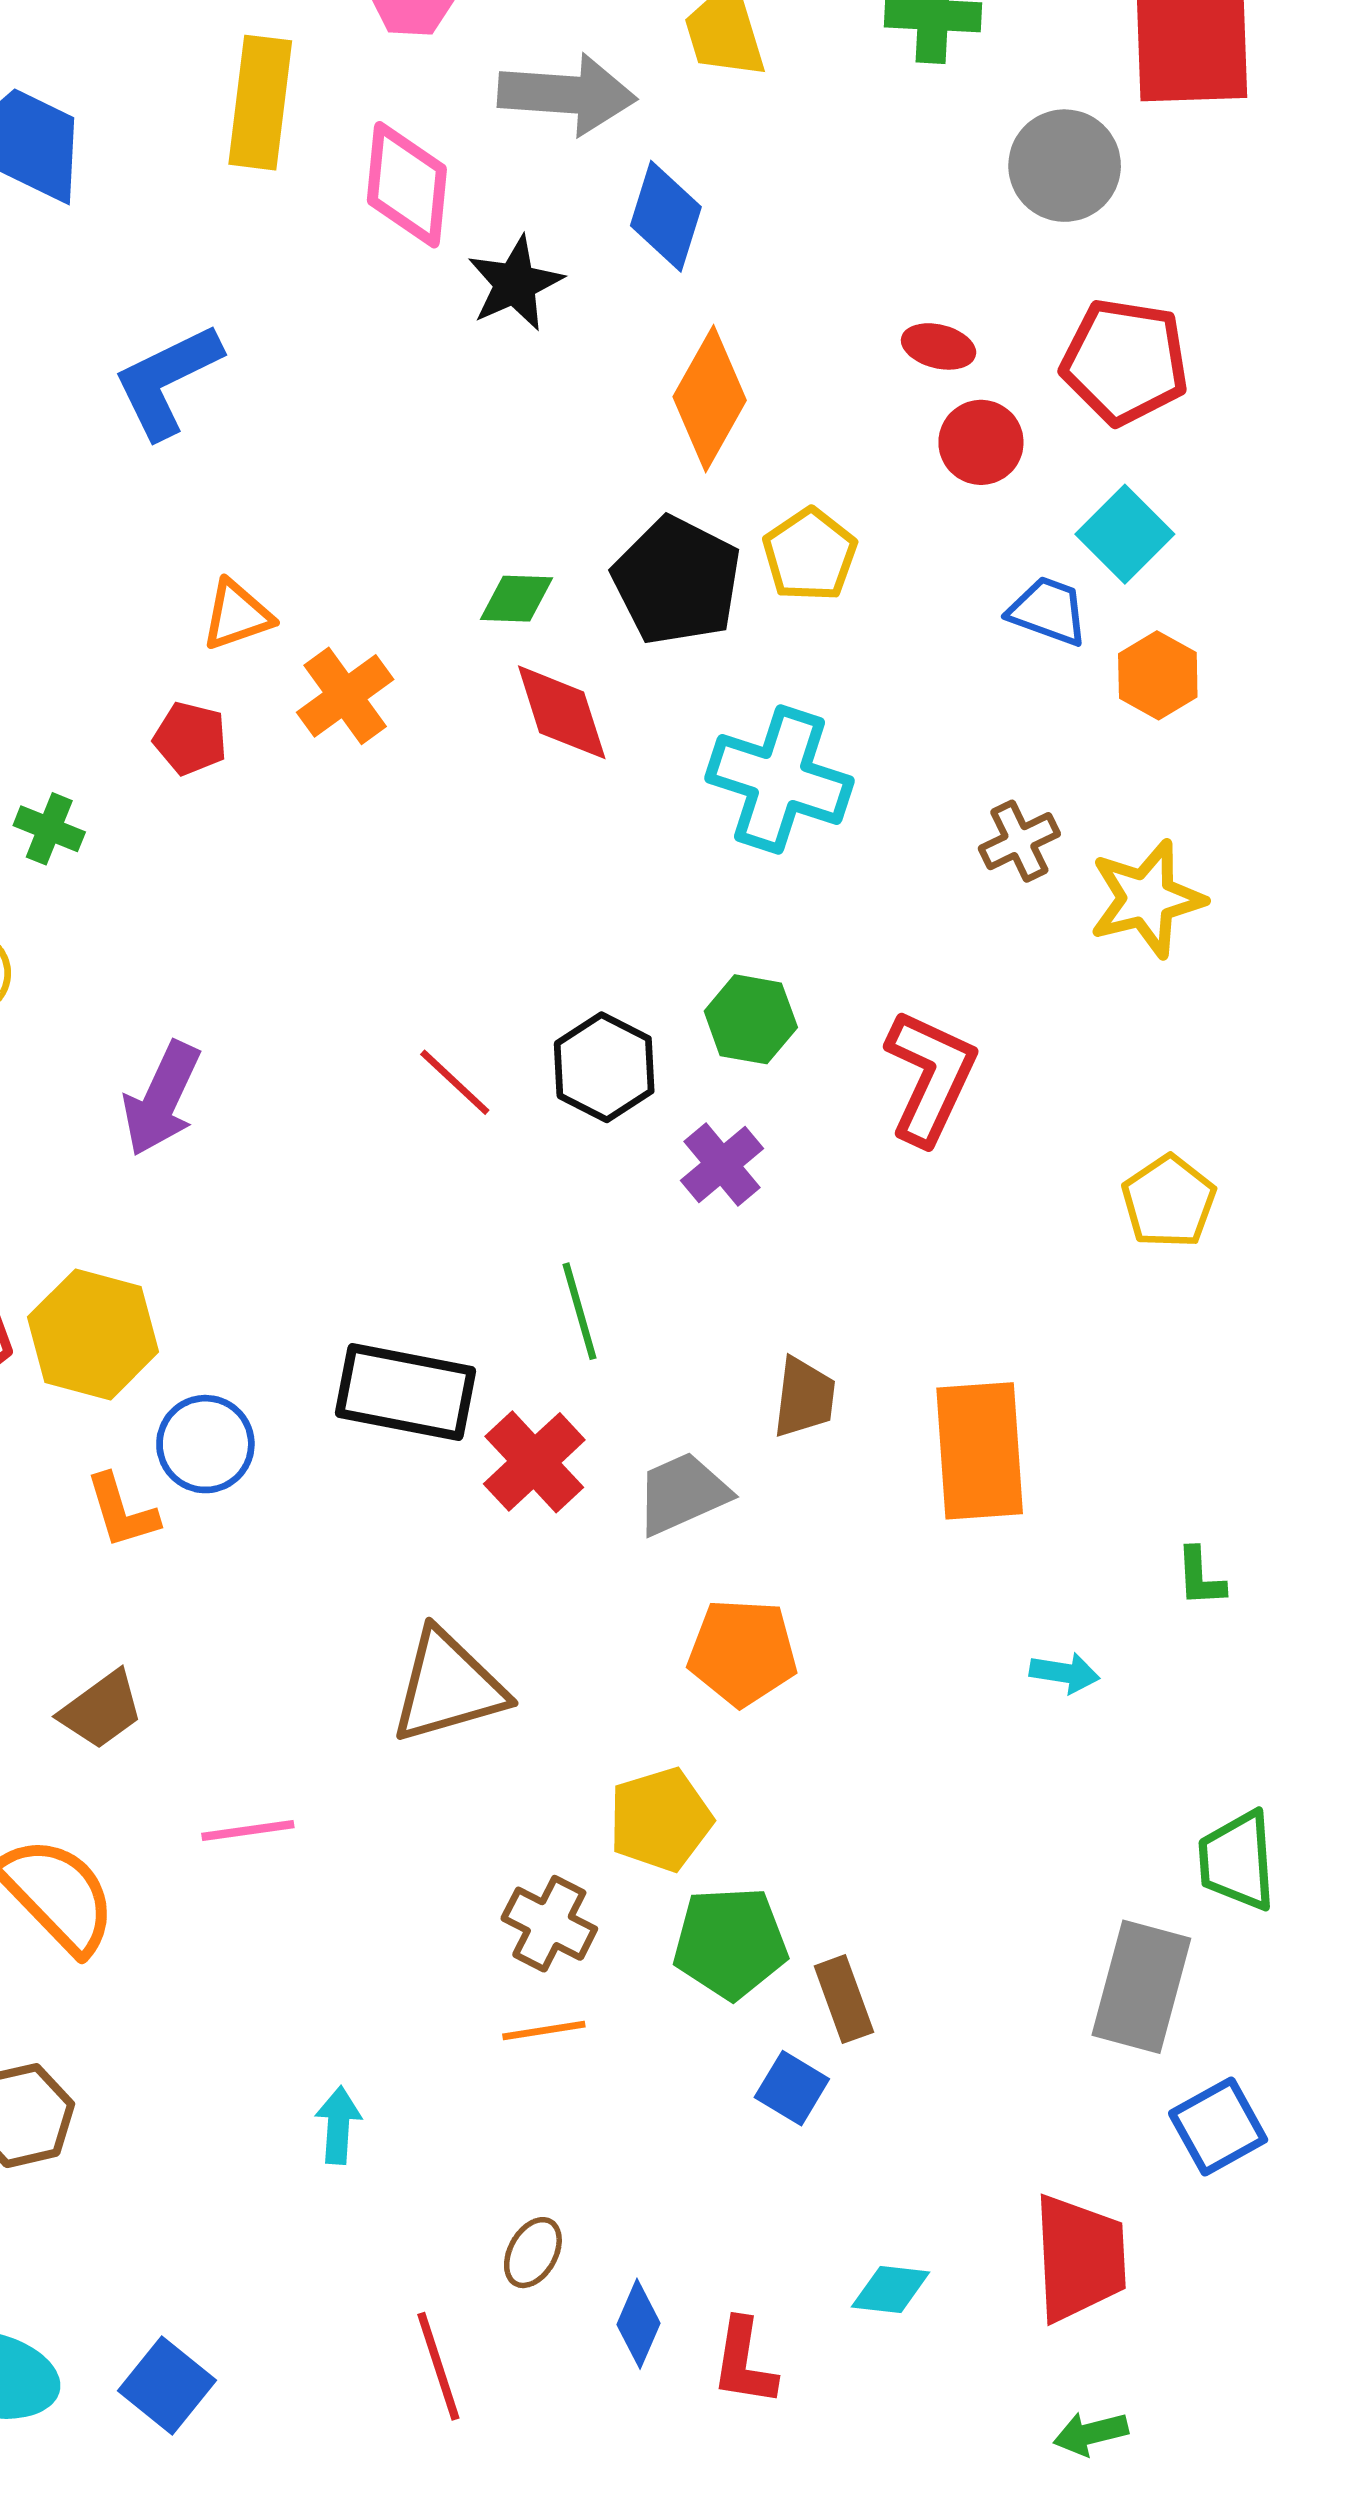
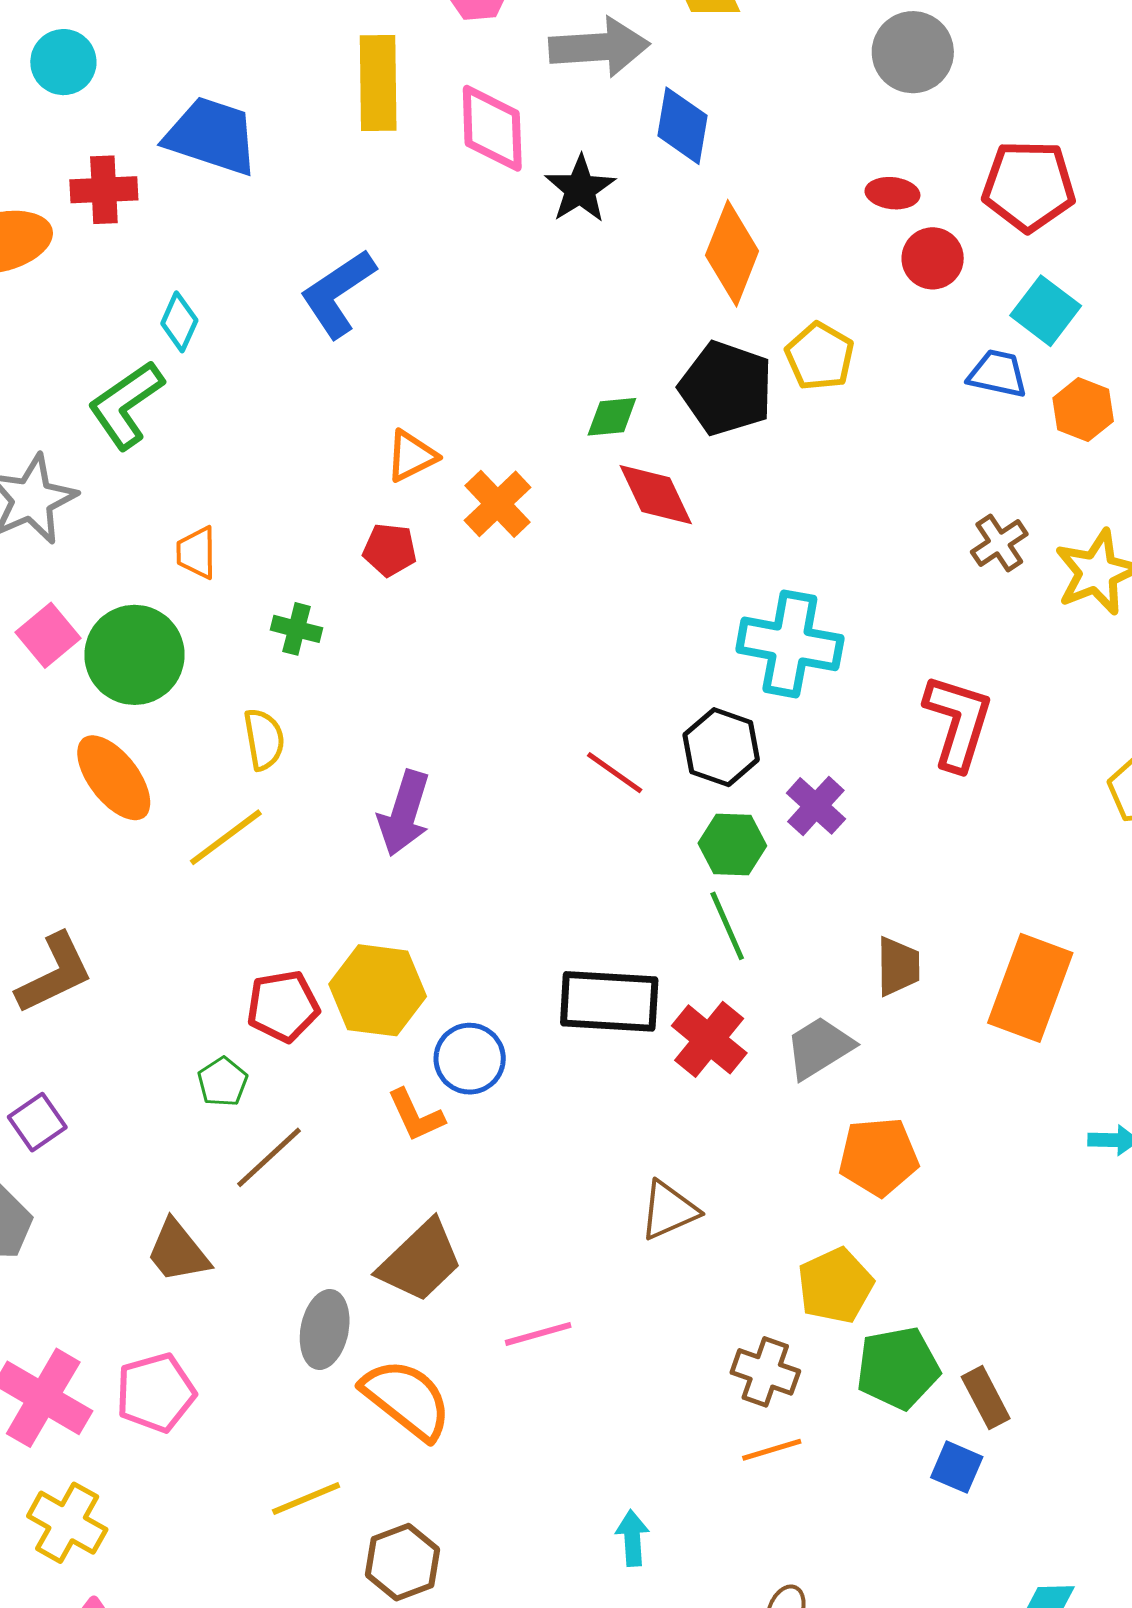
gray circle: (1065, 166) -> (913, 52), moved
cyan cross: (780, 779) -> (790, 644), moved
green hexagon: (751, 1019) -> (732, 844), moved
orange rectangle: (980, 1451) -> (1030, 988), turned 32
brown triangle: (448, 1687) -> (669, 1210), size x0.7
brown trapezoid: (101, 1710) -> (420, 1261), size x1.4

